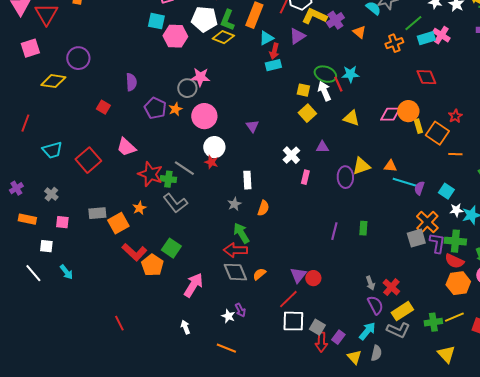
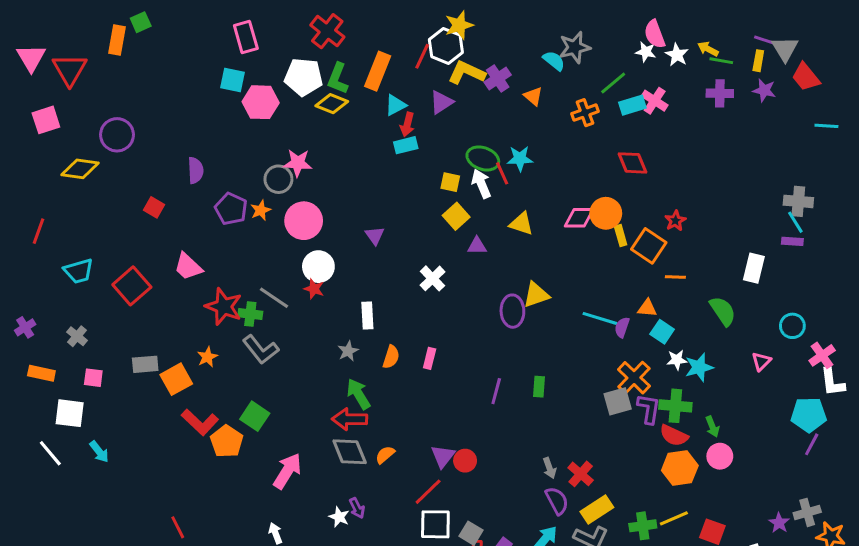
purple triangle: (322, 147) -> (477, 246), moved
orange triangle: (390, 166) -> (647, 308), moved
pink rectangle: (305, 177) -> (430, 358), moved
white square: (46, 246) -> (70, 413), size x1.5

